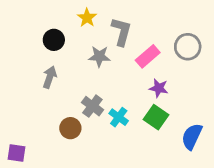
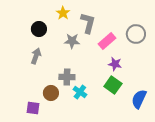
gray cross: (92, 106) -> (67, 77), turned -35
cyan cross: (119, 117) -> (80, 92), moved
purple square: (17, 153) -> (33, 108), moved

